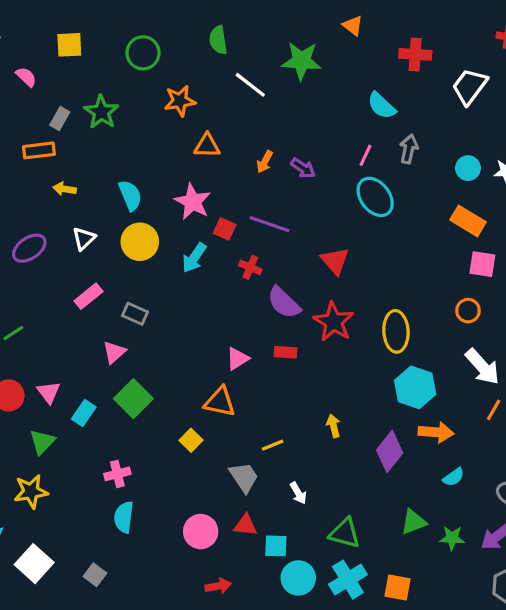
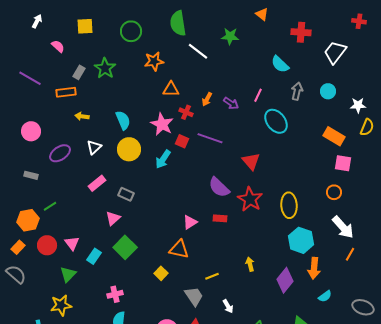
green semicircle: (218, 40) -> (178, 23), size x1.4
green star: (301, 61) -> (230, 36), size x0.7
pink line: (366, 155) -> (258, 95), moved
cyan circle: (468, 168) -> (328, 91), moved
red cross: (250, 267) -> (186, 112), moved
orange arrow: (436, 432) -> (314, 268), turned 90

